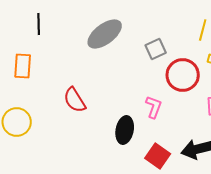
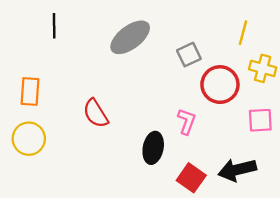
orange rectangle: (23, 66) -> (30, 91), moved

